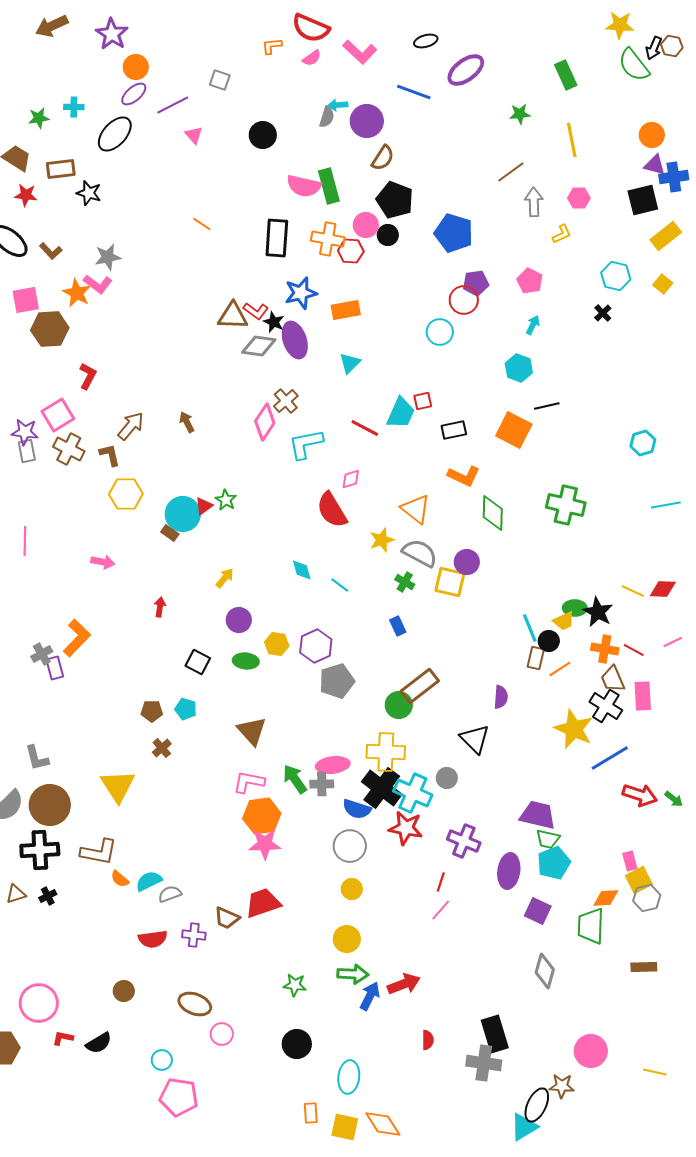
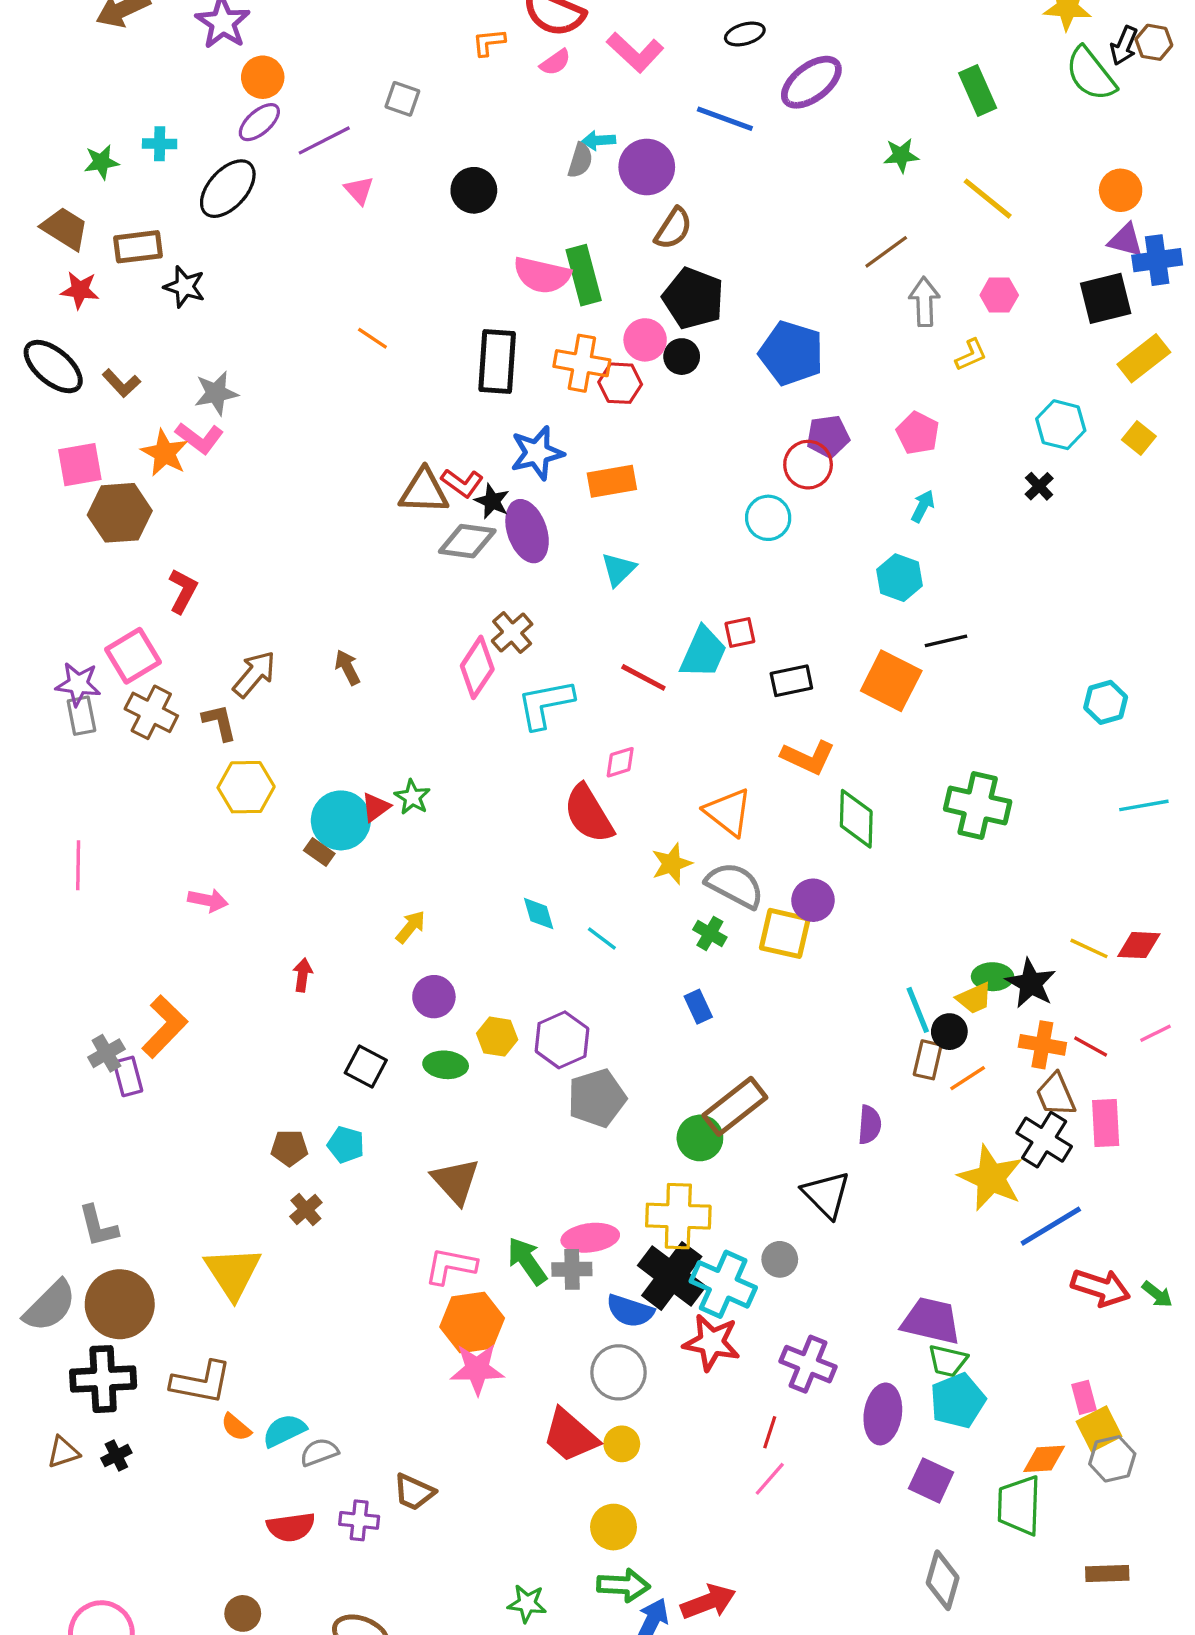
yellow line: (572, 140) -> (988, 199), turned -40
red trapezoid: (263, 903) -> (570, 1436), moved, turned -120

